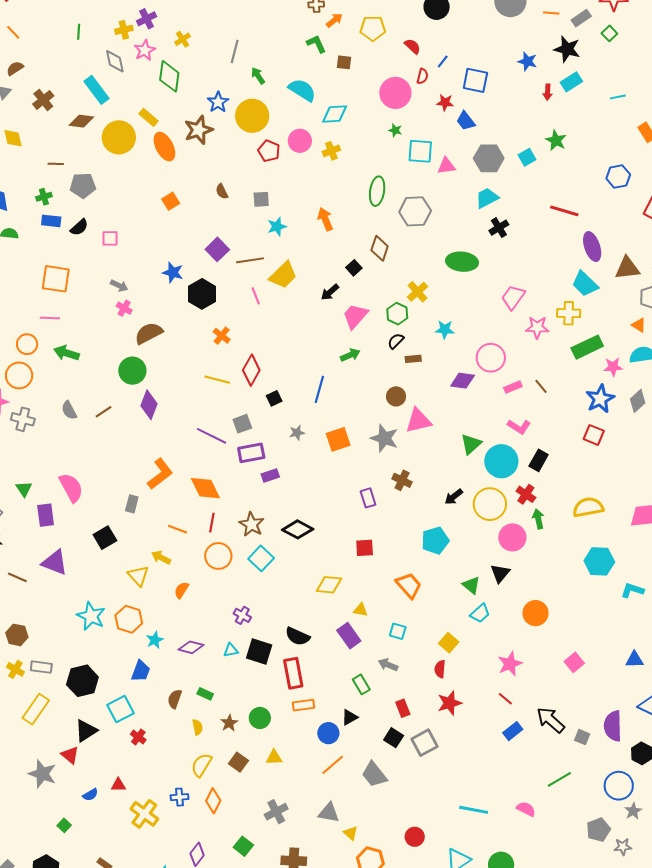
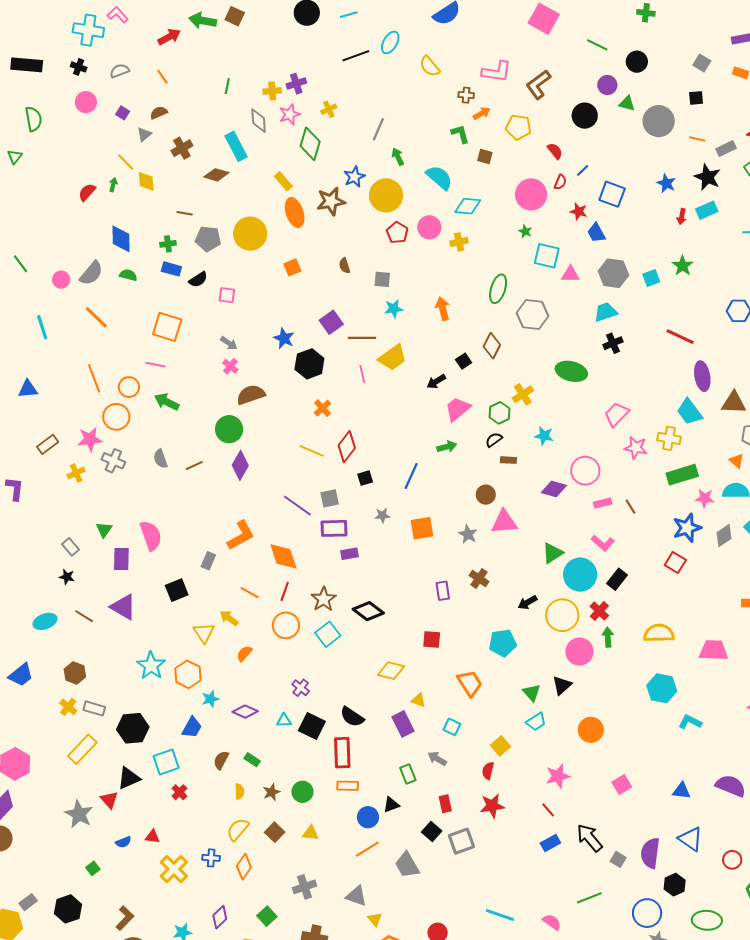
yellow circle: (119, 137) -> (250, 234), moved
gray star: (384, 438) -> (468, 534), size x0.7

